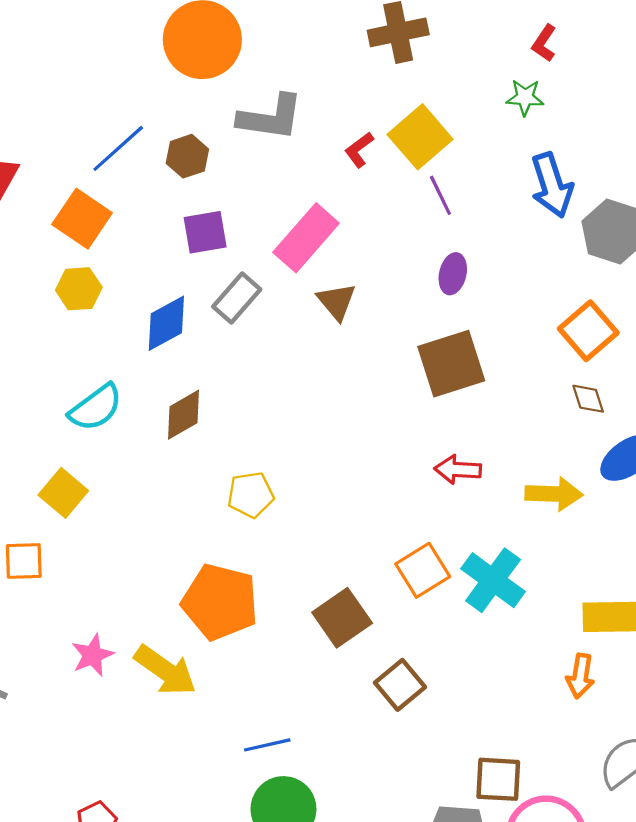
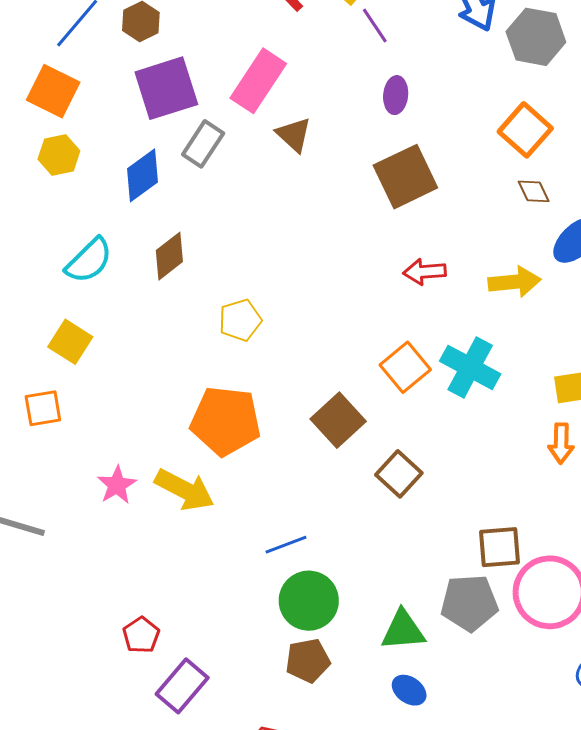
purple square: (205, 232) -> (166, 88), size x1.5

